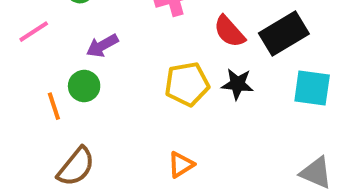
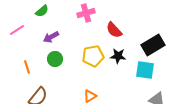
black rectangle: (284, 34) -> (153, 45), moved
green circle: (84, 86) -> (55, 59), moved
cyan square: (312, 88) -> (145, 70), moved

